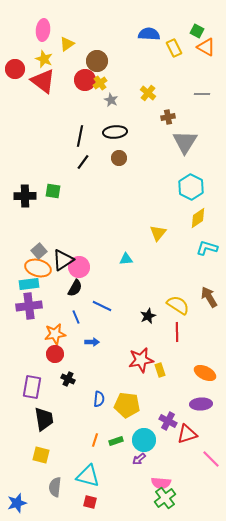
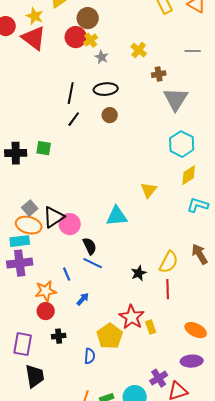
cyan triangle: (126, 259) -> (117, 216), size x1.6
black semicircle: (75, 288) -> (90, 246), moved, turned -54
yellow semicircle: (178, 305) -> (169, 262), turned 85
blue arrow: (92, 342) -> (83, 299), turned -48
red star: (141, 360) -> (132, 317), turned -30
black cross: (68, 379) -> (59, 336), turned -32
yellow pentagon: (127, 405) -> (110, 336), moved, turned 30
purple cross: (168, 421) -> (159, 378), turned 30

